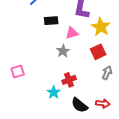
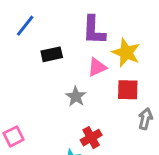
pink triangle: (72, 33) -> (97, 67), moved
red square: (98, 52) -> (128, 90), turned 35

